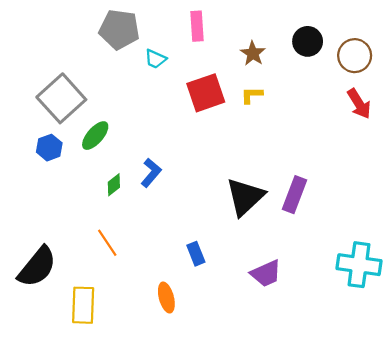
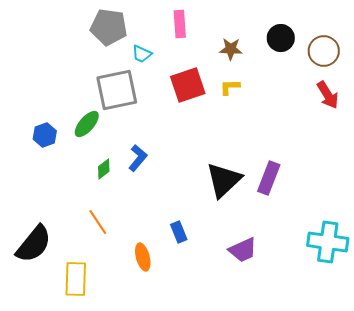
brown star: (253, 53) -> (231, 49), turned -30
gray square: (61, 98) -> (117, 90), moved, turned 30
orange ellipse: (166, 298) -> (143, 257), moved

